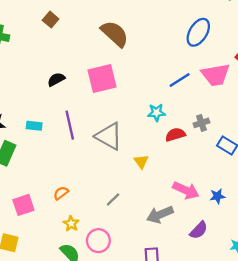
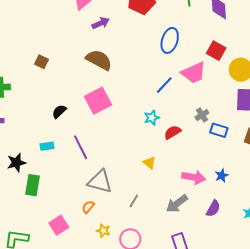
gray cross: (201, 123) -> (202, 115), moved
cyan rectangle: (34, 126) -> (47, 146), moved
gray triangle: (109, 136) -> (100, 182), moved

